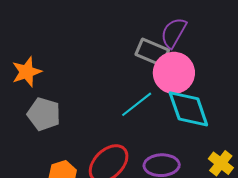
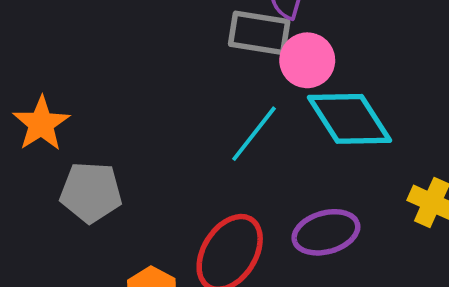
pink circle: (174, 73) -> (307, 60), size x0.7

